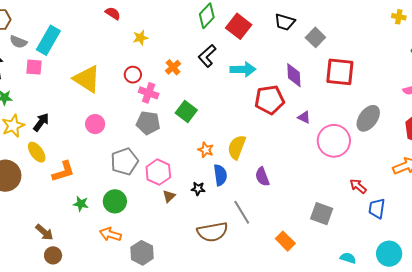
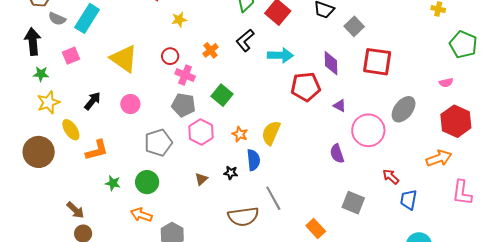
pink square: (34, 67) -> (71, 56), moved, turned -30
black arrow: (41, 122) -> (93, 101), moved
pink hexagon: (158, 172) -> (201, 132), moved
purple semicircle: (262, 177) -> (337, 154), moved

